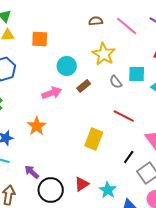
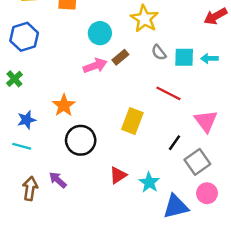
cyan square: (137, 74) -> (184, 57), moved
pink arrow: (52, 93) -> (95, 66), moved
purple arrow: (32, 172) -> (58, 180), moved
black circle: (51, 190) -> (81, 140), moved

